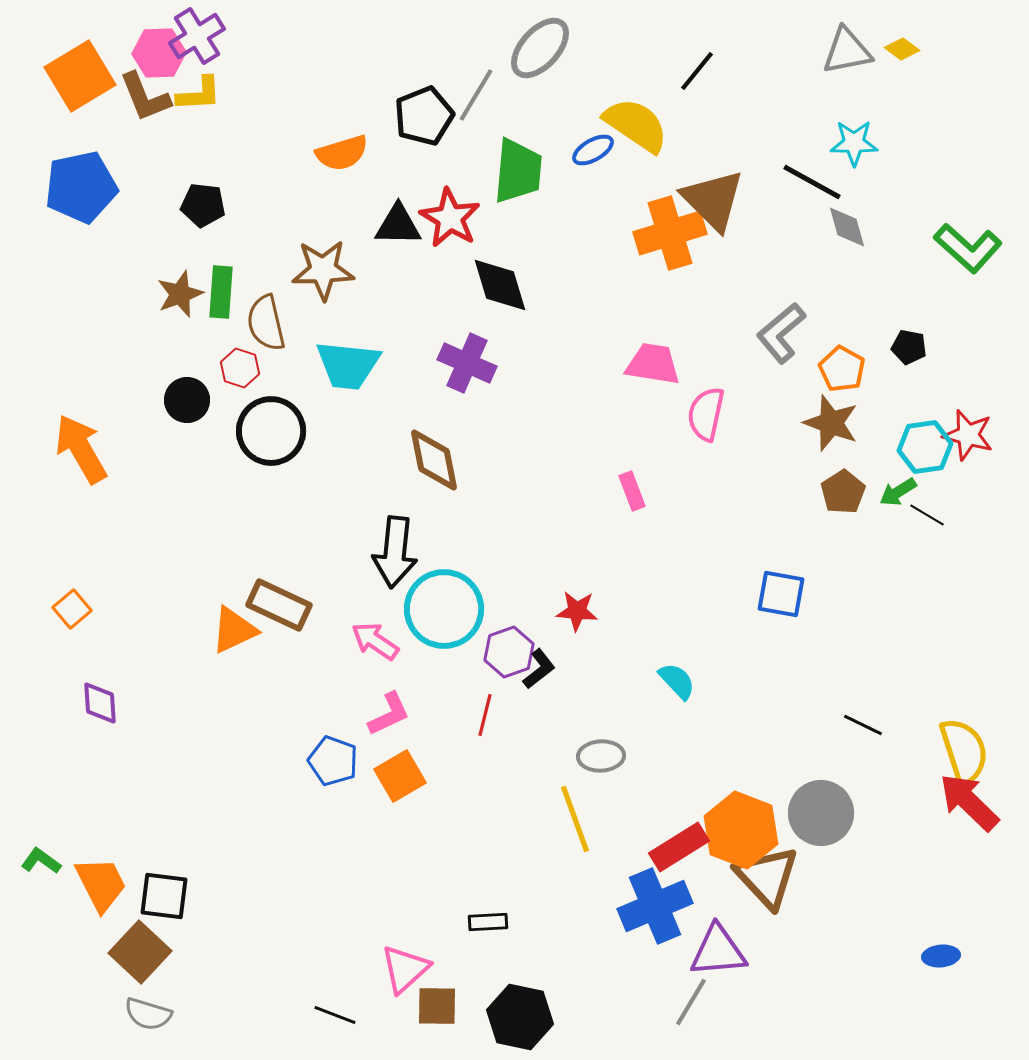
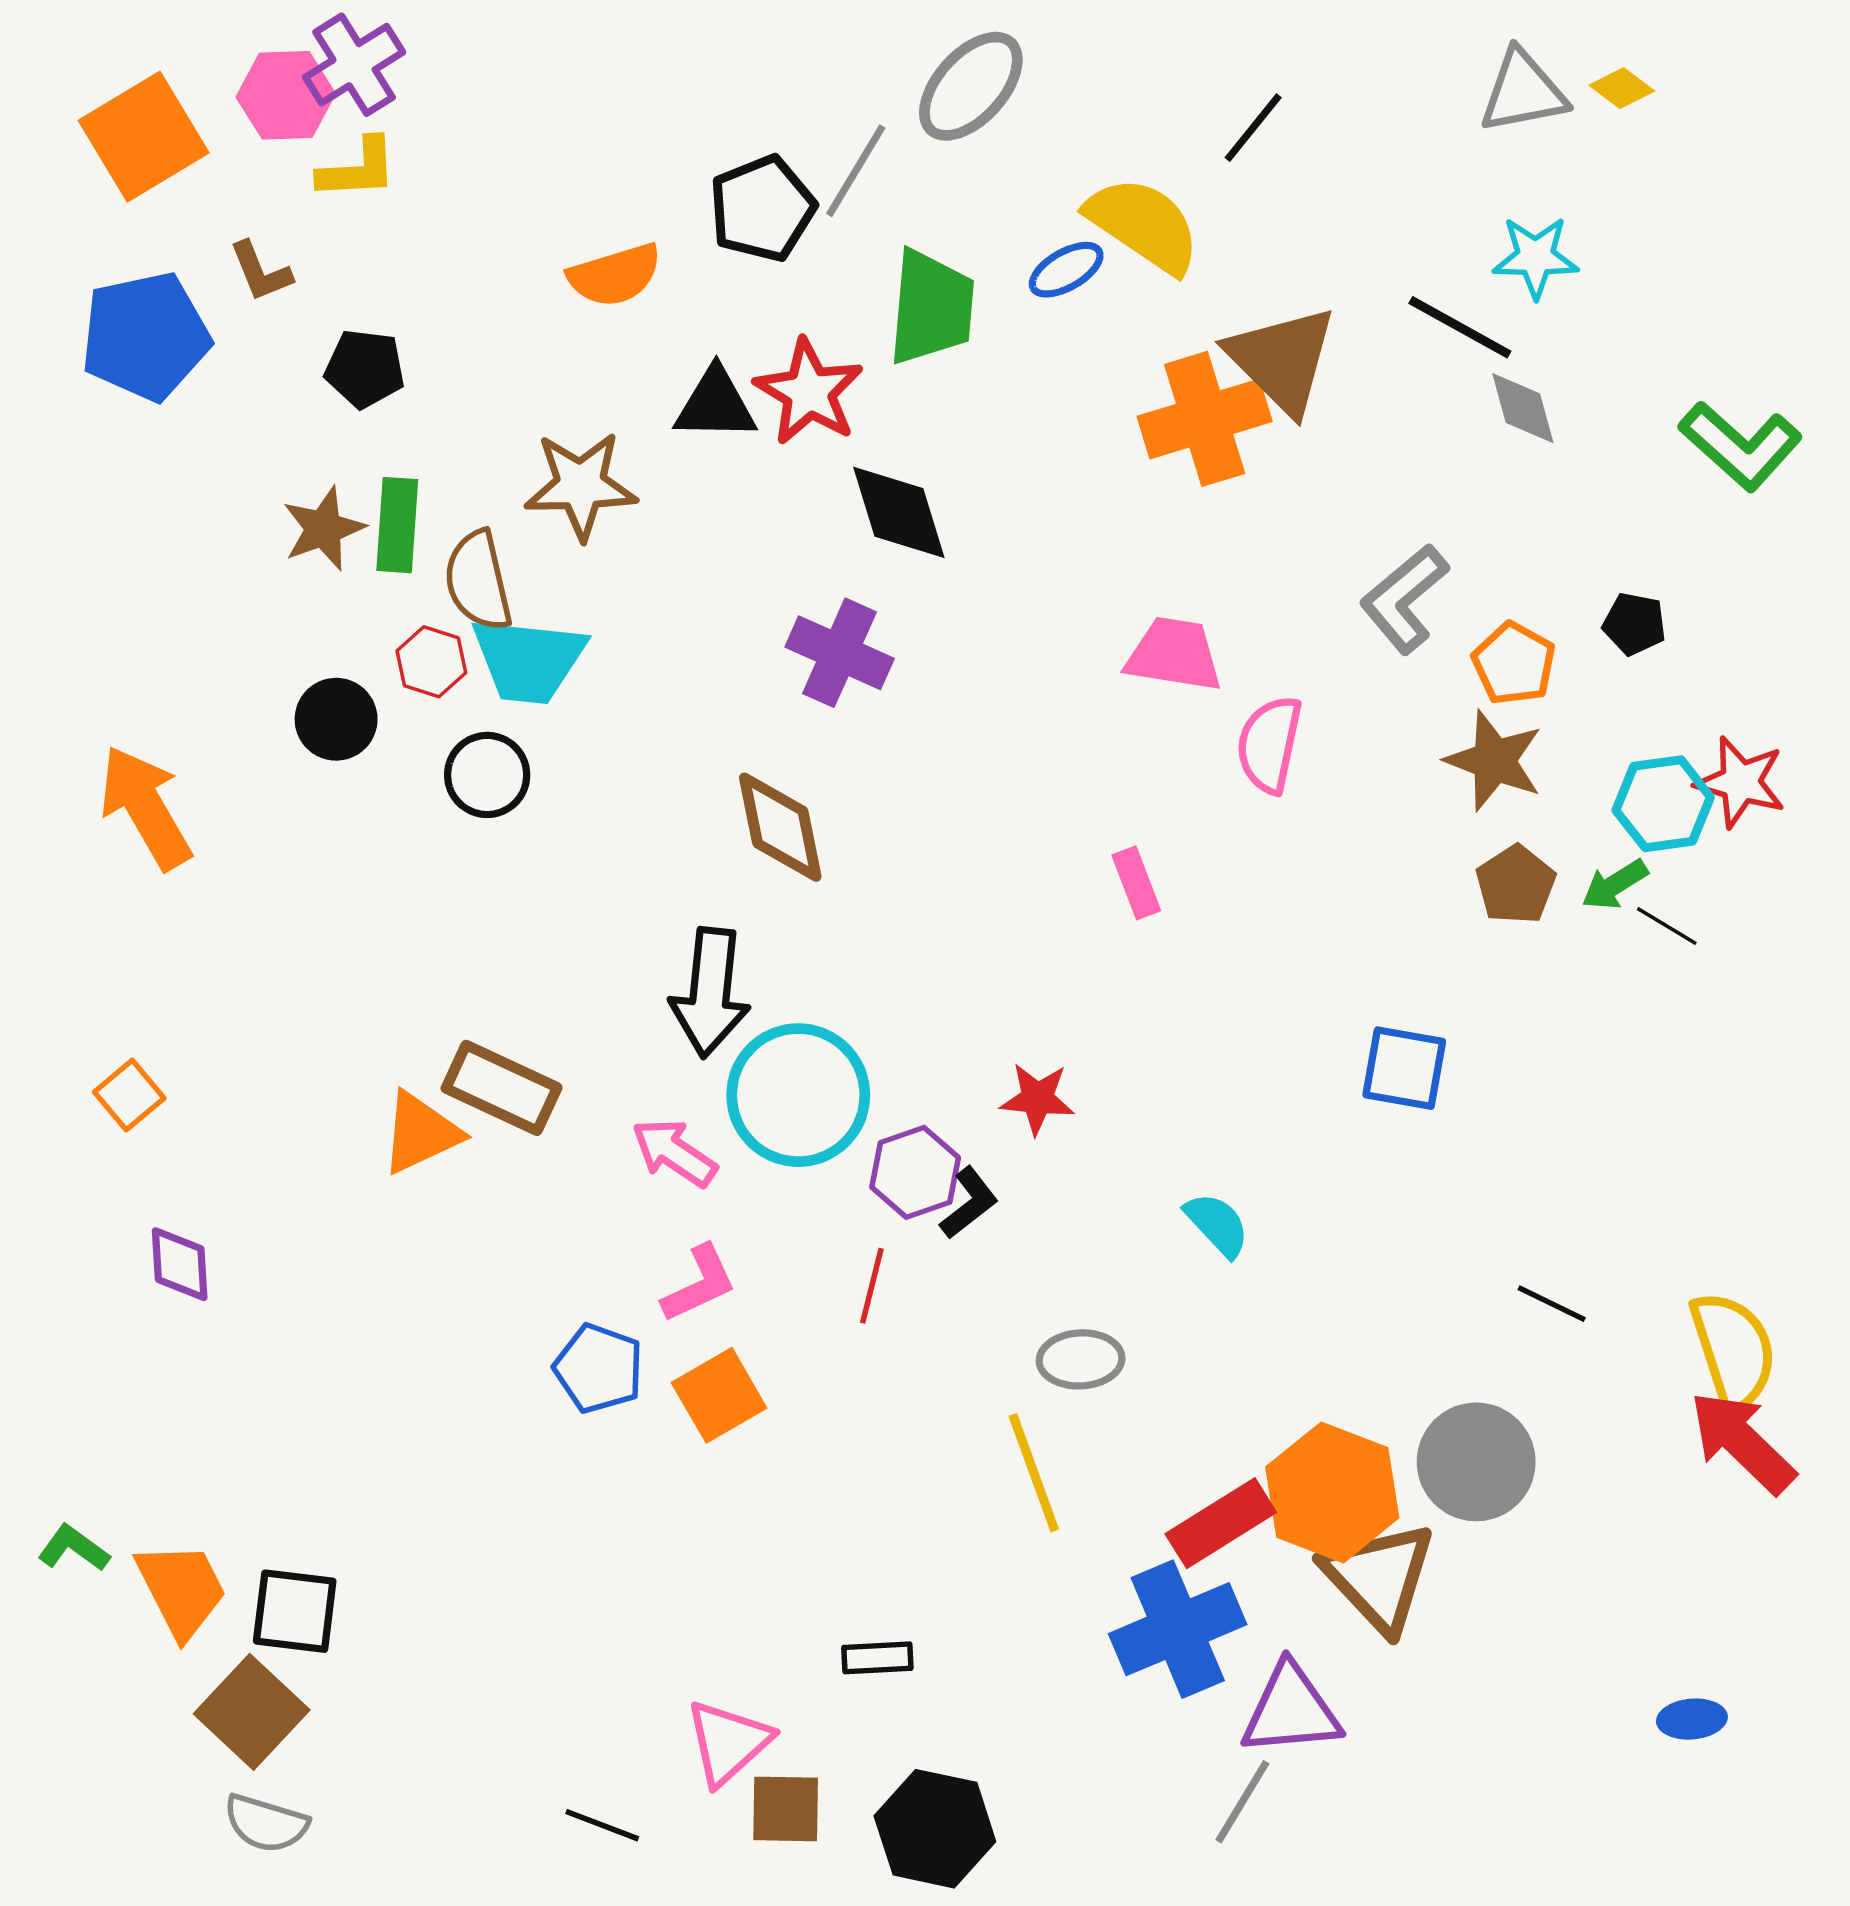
brown L-shape: (145, 97) -> (261, 271), moved, size x0.7
cyan trapezoid: (348, 365) -> (528, 660), moved
black circle: (271, 431) -> (487, 775), size x0.7

